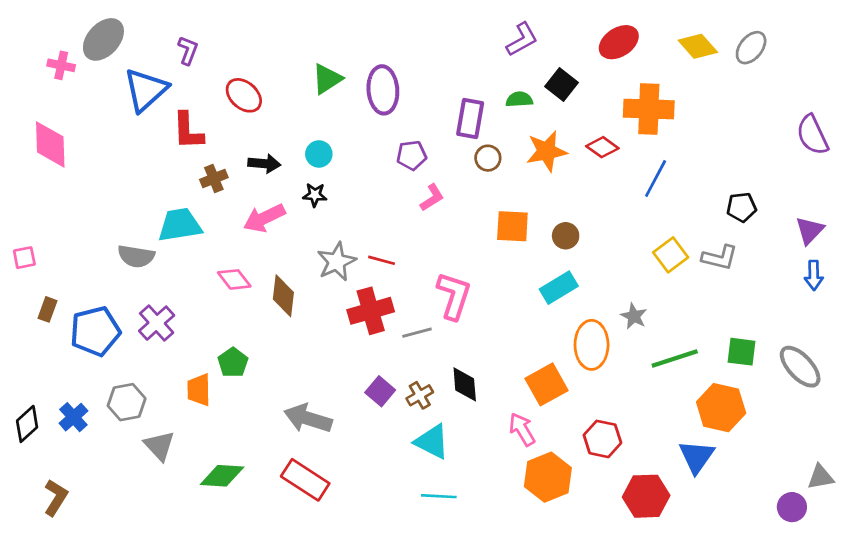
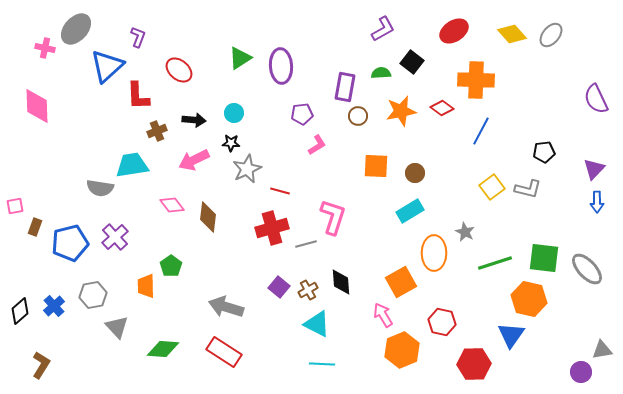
pink square: (24, 258) -> (15, 206), moved
gray star: (337, 262) -> (247, 169), moved
green square: (741, 352) -> (544, 258), size x1.4

